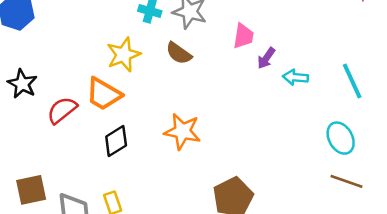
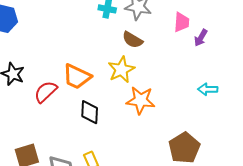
yellow star: (124, 55) -> (121, 70), moved
cyan arrow: (295, 77) -> (208, 89), moved
black diamond: (116, 141) -> (90, 112), turned -50

